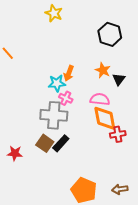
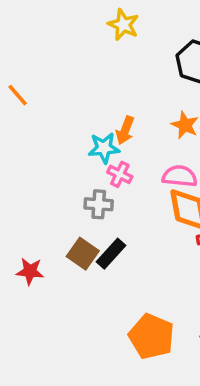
yellow star: (54, 13) -> (123, 25), moved
gray cross: (54, 115) -> (99, 204), size x0.6

